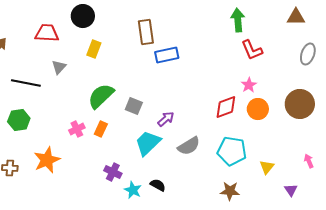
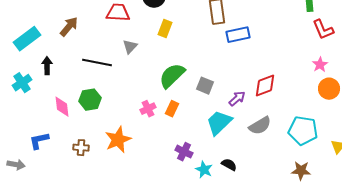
red diamond: (226, 107) -> (265, 86), moved

